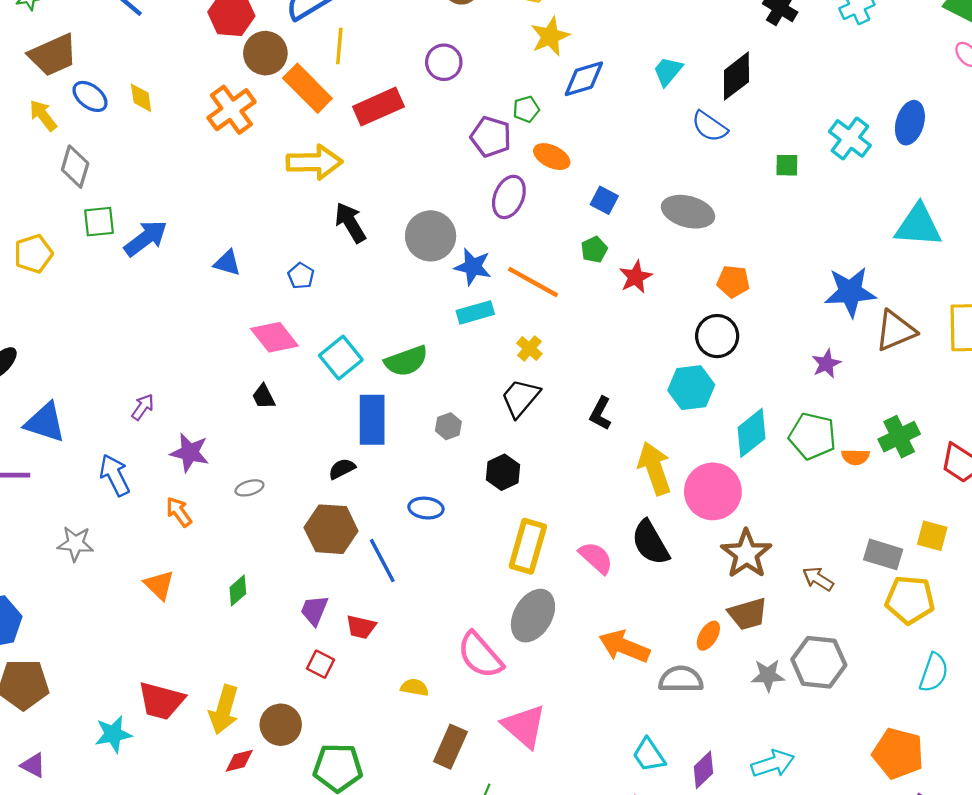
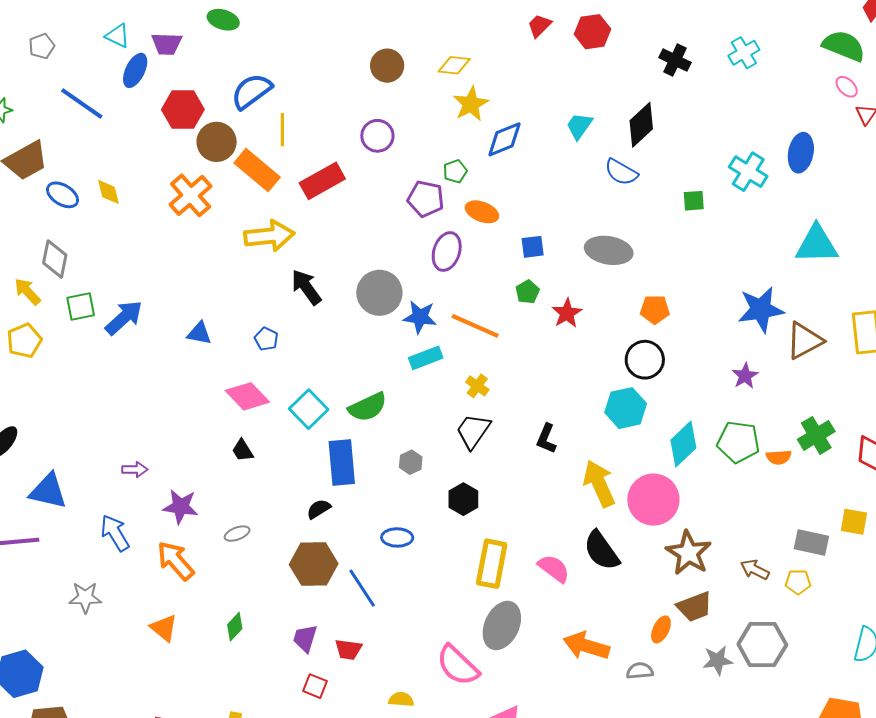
yellow arrow: (43, 115) -> (27, 292), moved
blue square: (604, 200) -> (533, 247), turned -30
purple arrow: (143, 407) -> (135, 470), turned 60
orange arrow: (179, 512) -> (176, 561), size x1.5
yellow pentagon: (910, 600) -> (798, 582), moved, size x0.6
gray semicircle: (681, 679) -> (640, 671), size x0.7

